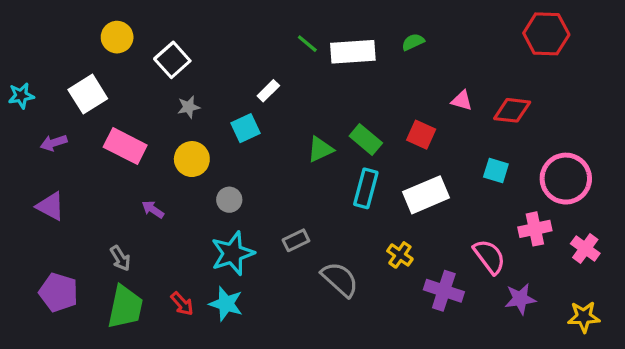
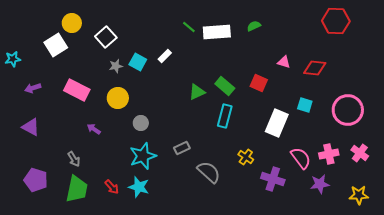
white square: (88, 94) -> (56, 45), moved
cyan square: (246, 128) -> (138, 62), moved, turned -36
white rectangle: (426, 195) -> (277, 123), moved, turned -44
pink cross: (535, 229) -> (329, 154), moved

